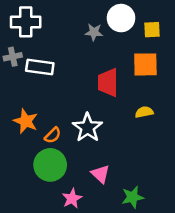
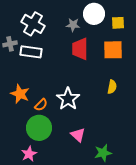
white cross: (26, 22) -> (33, 24), moved, turned 30
red trapezoid: (108, 82) -> (80, 49), moved
yellow semicircle: (144, 112) -> (112, 87), turned 112
pink star: (72, 198) -> (29, 154), moved

